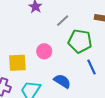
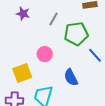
blue semicircle: (62, 81) -> (71, 77), turned -132

